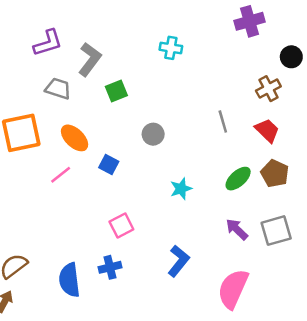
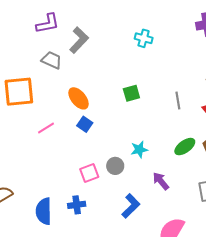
green square: (116, 91) -> (131, 93), moved
gray circle: (153, 134) -> (115, 166), moved
orange ellipse: (75, 138) -> (79, 98), moved
purple arrow: (237, 229) -> (161, 181), moved

